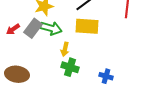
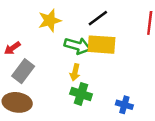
gray rectangle: (33, 28) -> (23, 71), moved
green arrow: (51, 28) -> (77, 46), moved

